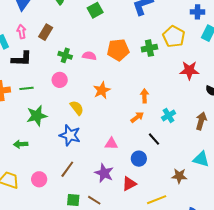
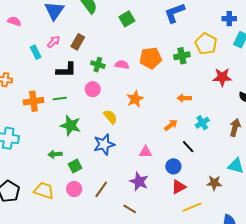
pink arrow: (21, 32) -> (54, 42), turned 56
black L-shape: (22, 59) -> (66, 70), moved
orange arrow: (144, 96) -> (184, 98), moved, turned -88
green star: (37, 116) -> (71, 125), turned 30
blue star: (70, 135) -> (104, 144), turned -30
brown line: (67, 169) -> (101, 189), moved
red triangle: (129, 184) -> (179, 187), moved
green square: (73, 200) -> (75, 166), moved, turned -32

